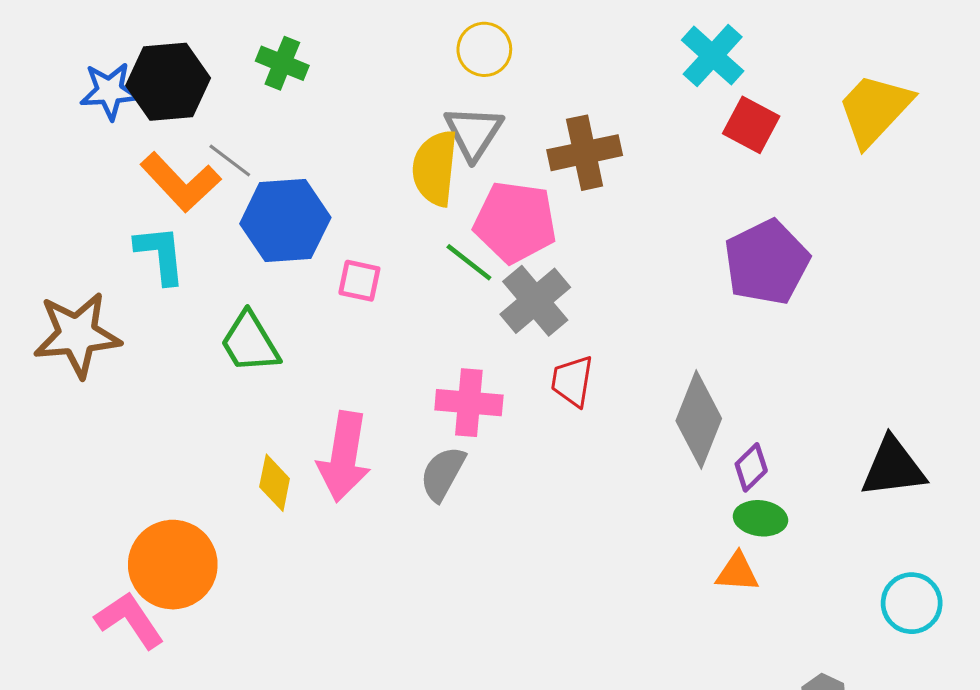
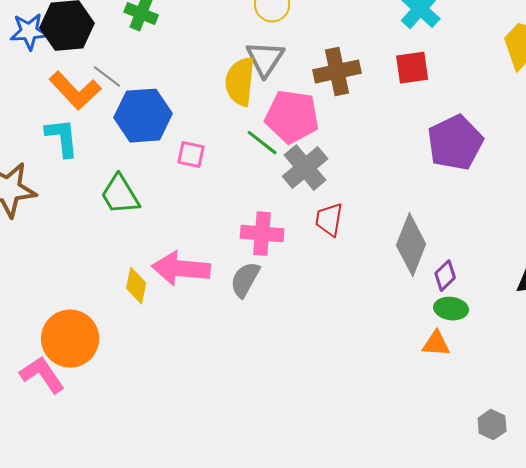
red square: (751, 125) -> (412, 68), moved, turned -36
pink arrow: (344, 457) -> (181, 269), turned 86

